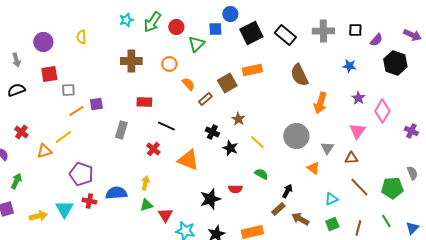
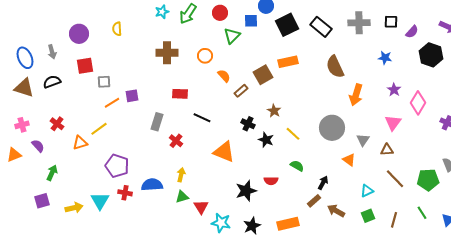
red circle: (176, 27) -> (220, 13), moved
red cross: (153, 149) -> (176, 141), moved

